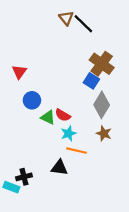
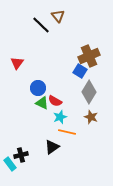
black line: (83, 24) -> (41, 25), moved
brown cross: (102, 64) -> (89, 56), turned 30
blue circle: (32, 100) -> (38, 88), moved
black triangle: (59, 168) -> (52, 147), turned -42
cyan rectangle: (11, 187) -> (10, 164), turned 32

